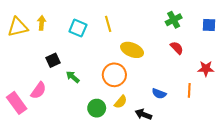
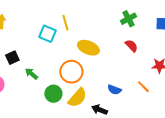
cyan square: (78, 28) -> (47, 34), moved
orange line: (189, 90) -> (143, 87), turned -48
yellow semicircle: (121, 102) -> (77, 98), size x1.5
green circle: (97, 108) -> (53, 94), moved

